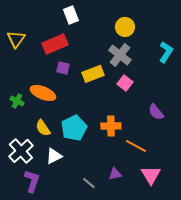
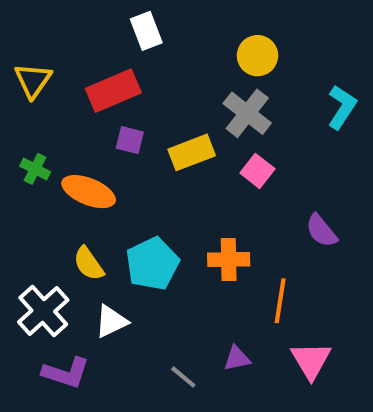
green cross: (17, 101) -> (35, 169), moved
orange line: (136, 146) -> (280, 301), turned 70
purple L-shape: (32, 181) -> (66, 373), turned 90

